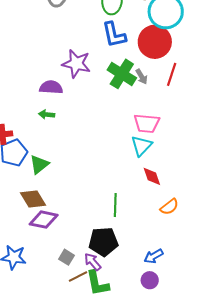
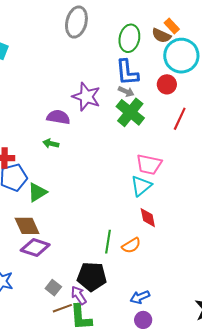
red circle: (155, 42) -> (167, 84), size x0.6
gray arrow: (142, 77) -> (126, 92), moved, turned -42
orange semicircle: (169, 207) -> (131, 245), moved
purple circle: (150, 280) -> (143, 320), moved

